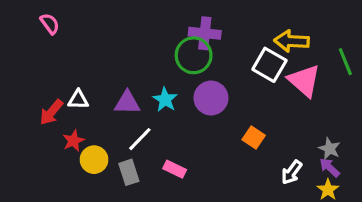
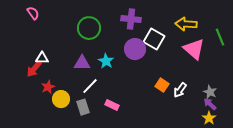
green circle: (194, 55) -> (89, 28), moved
white square: (269, 65) -> (154, 39), moved
purple circle: (211, 98) -> (135, 49), moved
white triangle: (78, 100) -> (42, 58), moved
white arrow: (292, 172) -> (180, 90), moved

